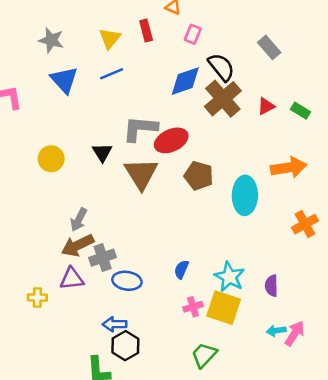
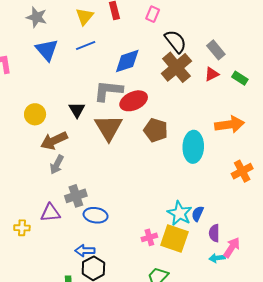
gray rectangle: (269, 47) -> (216, 50), moved
blue diamond: (185, 81) -> (127, 61), moved
brown arrow: (78, 245) -> (54, 141), moved
blue semicircle: (181, 269) -> (198, 214), moved
purple semicircle: (271, 286) -> (214, 233), moved
pink arrow: (295, 333) -> (232, 248), moved

